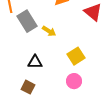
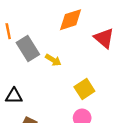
black triangle: (35, 62) -> (14, 96), moved

